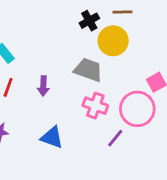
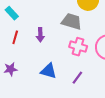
purple line: (115, 138) -> (77, 78), moved

